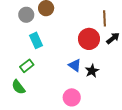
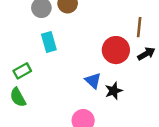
green rectangle: (27, 66) -> (22, 71), moved

